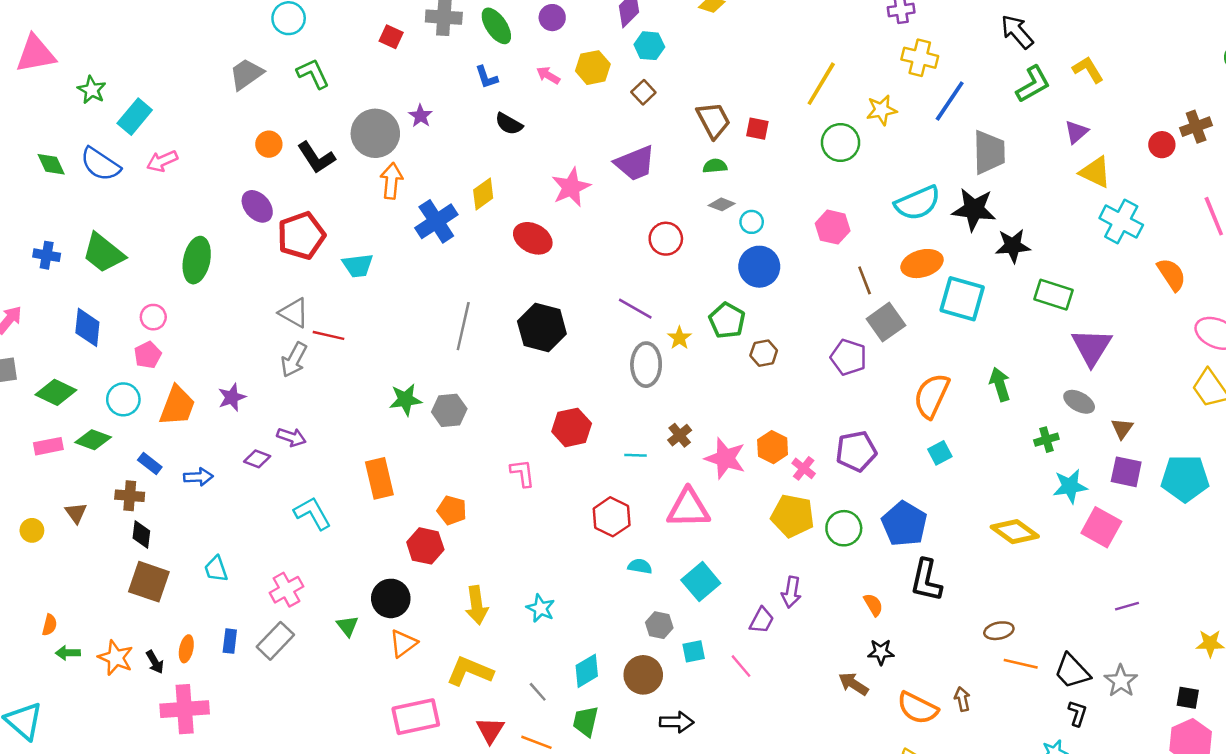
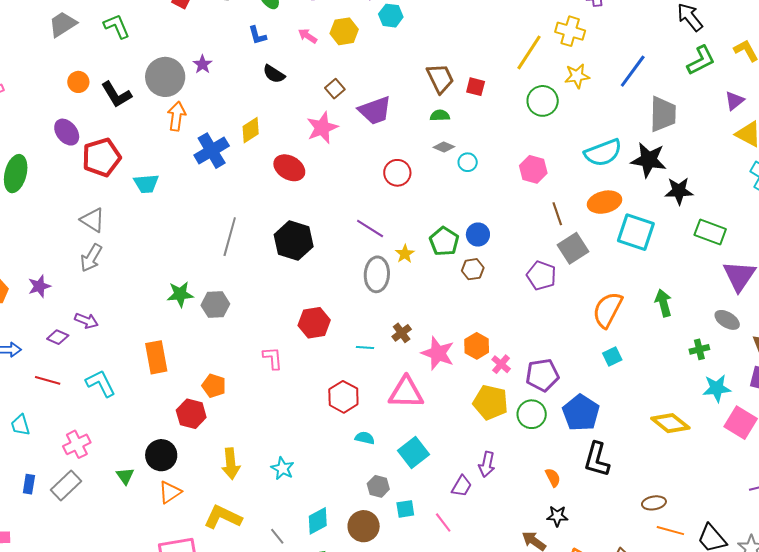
yellow cross: (920, 58) -> (570, 31), moved
brown square: (643, 92) -> (335, 89), moved
blue circle: (759, 267) -> (478, 235), moved, size x0.7
red line: (328, 335) -> (48, 380), moved
purple pentagon: (856, 451) -> (542, 375), moved

